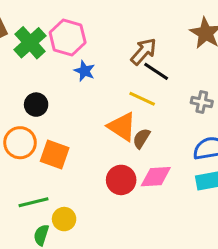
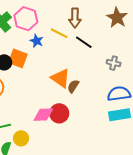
brown arrow: (144, 51) -> (75, 18), moved, turned 138
yellow line: (142, 99) -> (59, 33), moved
orange square: (55, 155) -> (18, 58), moved
pink diamond: (156, 177) -> (43, 115), moved

